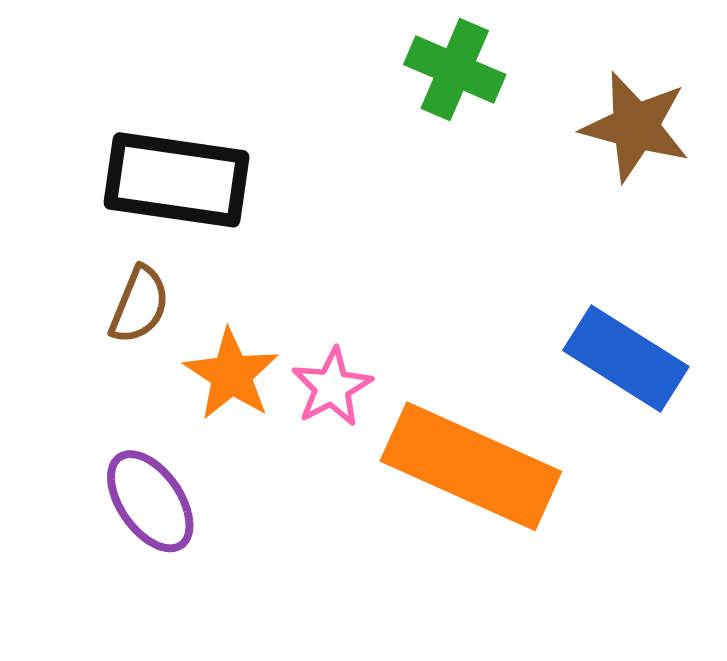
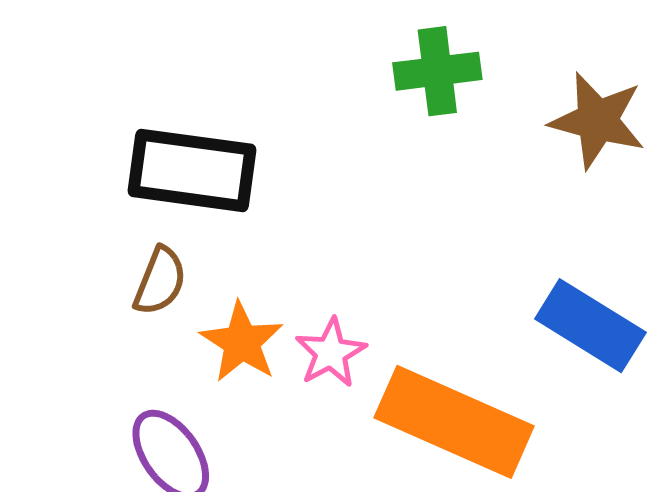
green cross: (455, 70) -> (437, 71), turned -30

